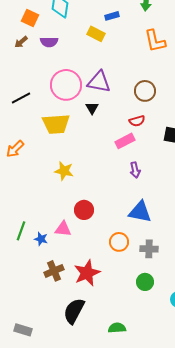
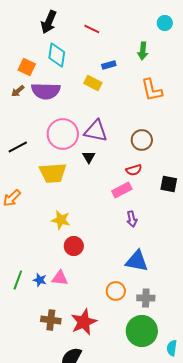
purple semicircle: (49, 42) -> (46, 91), size x1.6
red circle: (84, 210) -> (74, 246), moved
blue star: (41, 239) -> (40, 280), moved
brown cross: (54, 271) -> (51, 320), turned 30
green circle: (145, 282) -> (142, 331), size x1.8

